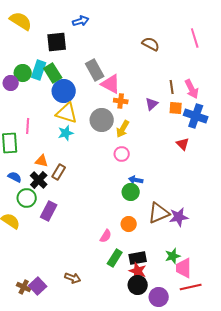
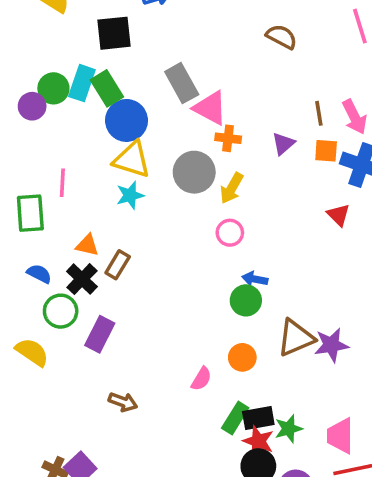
green star: (173, 256) -> (289, 429), moved
green rectangle: (115, 258) -> (235, 418), moved
brown arrow: (73, 278) -> (123, 402), moved

